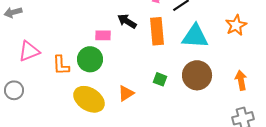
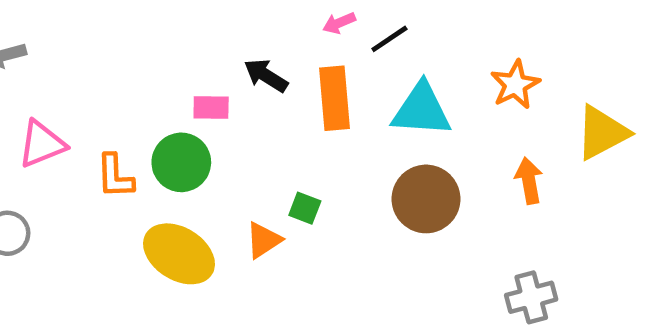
green square: (160, 79) -> (305, 208), moved
orange arrow: (241, 80) -> (529, 181), moved

